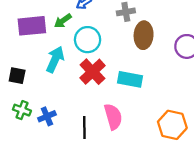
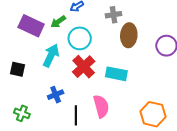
purple rectangle: (32, 26) -> (31, 26), turned 30
green cross: (22, 110) -> (22, 113), moved
blue cross: (47, 116) -> (56, 95), moved

